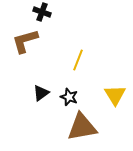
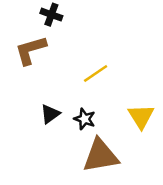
yellow line: (78, 60) -> (96, 73), turned 35

